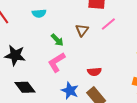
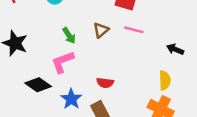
pink line: (108, 24) -> (134, 30), turned 42
black diamond: (25, 87) -> (38, 85), moved, turned -30

